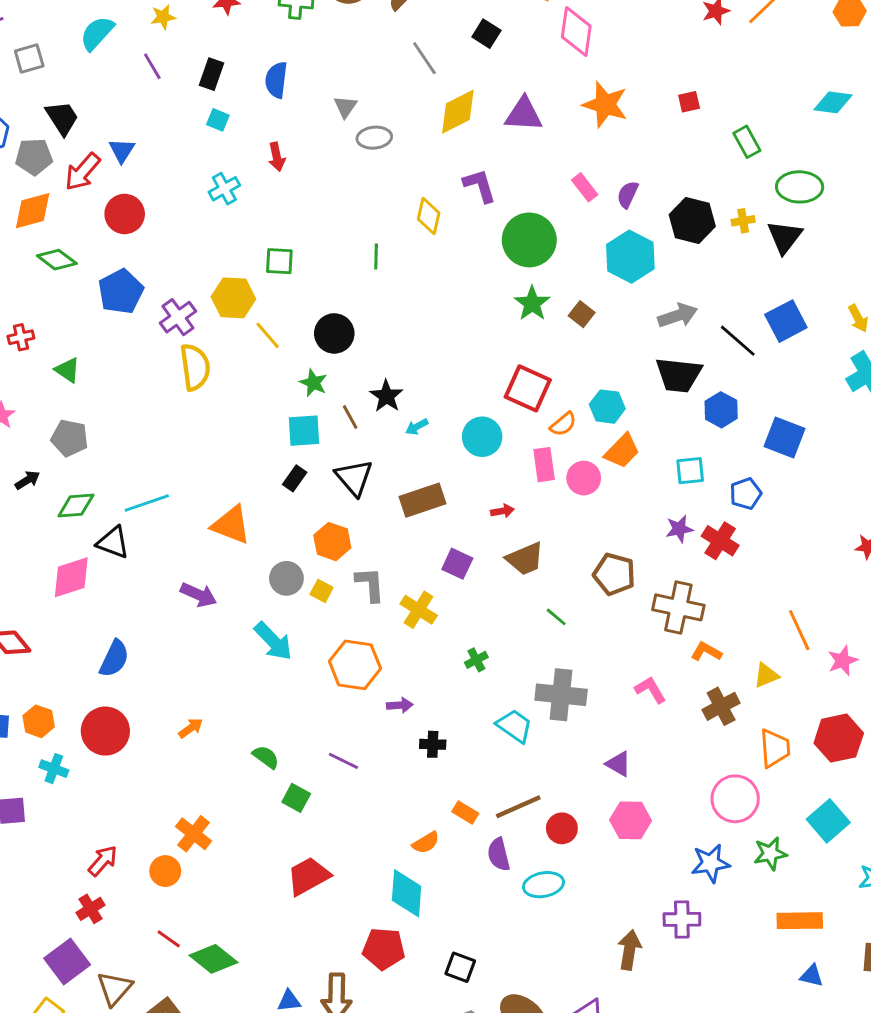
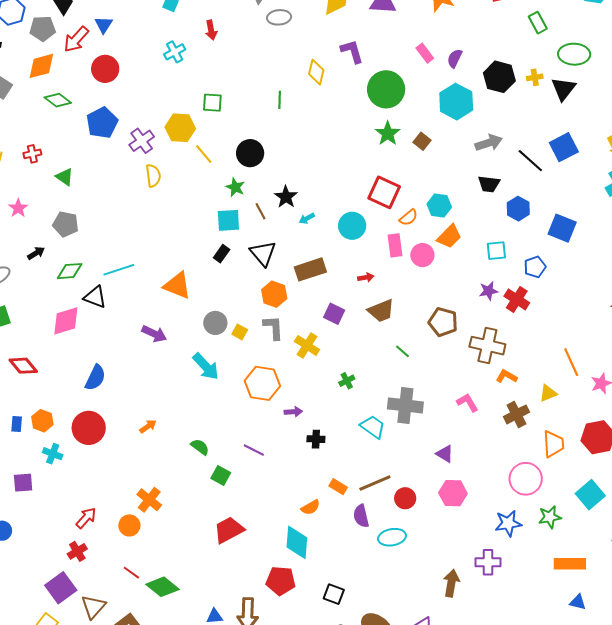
yellow semicircle: (195, 367) -> (153, 176), size x0.7
black trapezoid: (679, 375) -> (489, 184), size x0.7
orange hexagon: (332, 542) -> (274, 294), moved

